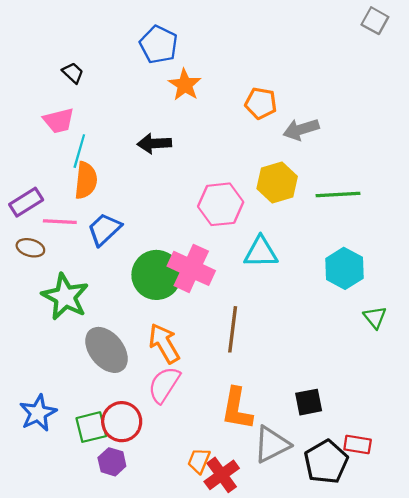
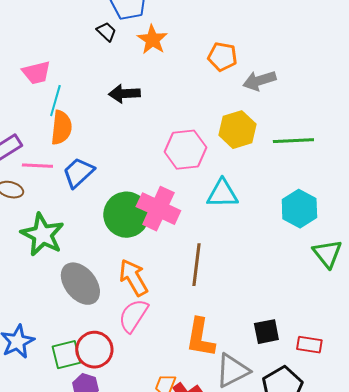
black trapezoid: (73, 73) -> (106, 32), moved
green triangle: (375, 317) -> (327, 254), size x1.4
red rectangle: (358, 444) -> (309, 345), moved

